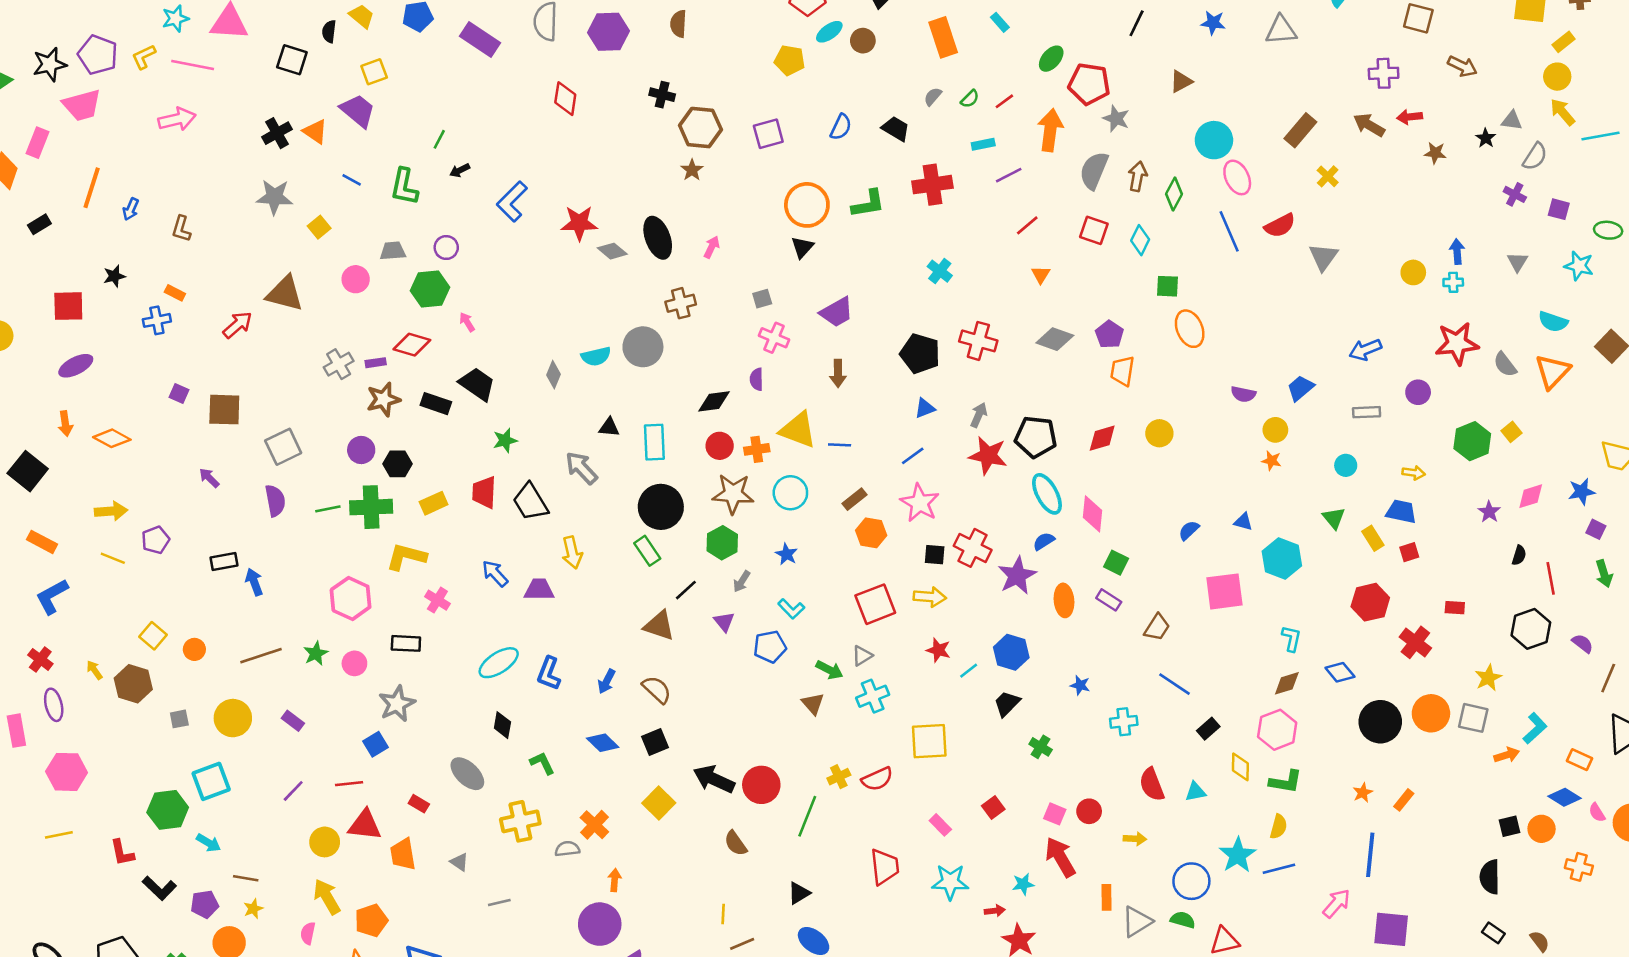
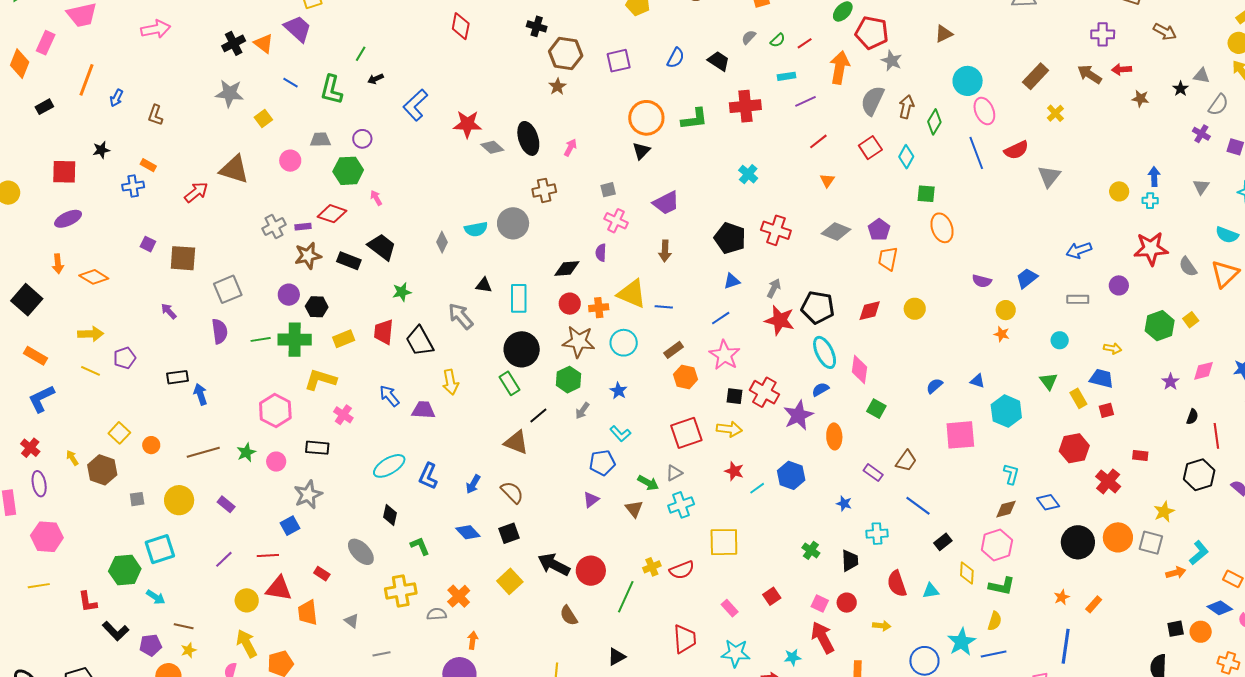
red square: (1094, 230) -> (870, 148), turned 35
purple rectangle: (1109, 600) -> (873, 473), moved
purple triangle: (724, 622) -> (591, 500), moved, turned 30
black trapezoid: (1007, 704) -> (850, 561), moved, turned 130

